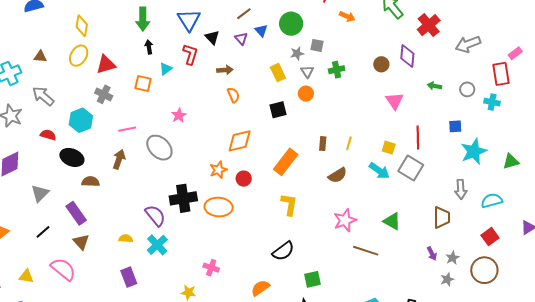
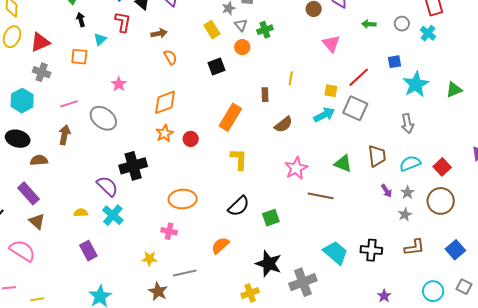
green cross: (337, 70) -> (265, 30), moved
cyan cross: (492, 102) -> (428, 33), turned 35
red line: (418, 138) -> (359, 77), turned 55
orange diamond: (240, 141) -> (165, 102), moved
yellow line: (349, 143) -> (291, 78), moved
cyan arrow: (379, 171) -> (324, 115), turned -55
cyan semicircle: (492, 201) -> (410, 163), moved
orange ellipse: (219, 207) -> (183, 199), moved
brown trapezoid: (442, 217) -> (377, 156), moved
green square: (313, 279) -> (271, 218), moved

